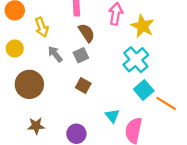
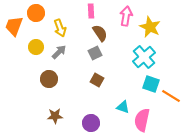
gray arrow: (55, 54) -> (59, 52), moved, turned 84
brown circle: (29, 84) -> (49, 79), size x0.7
cyan square: (144, 90) -> (151, 84), turned -30
cyan triangle: (112, 116) -> (123, 107), turned -32

